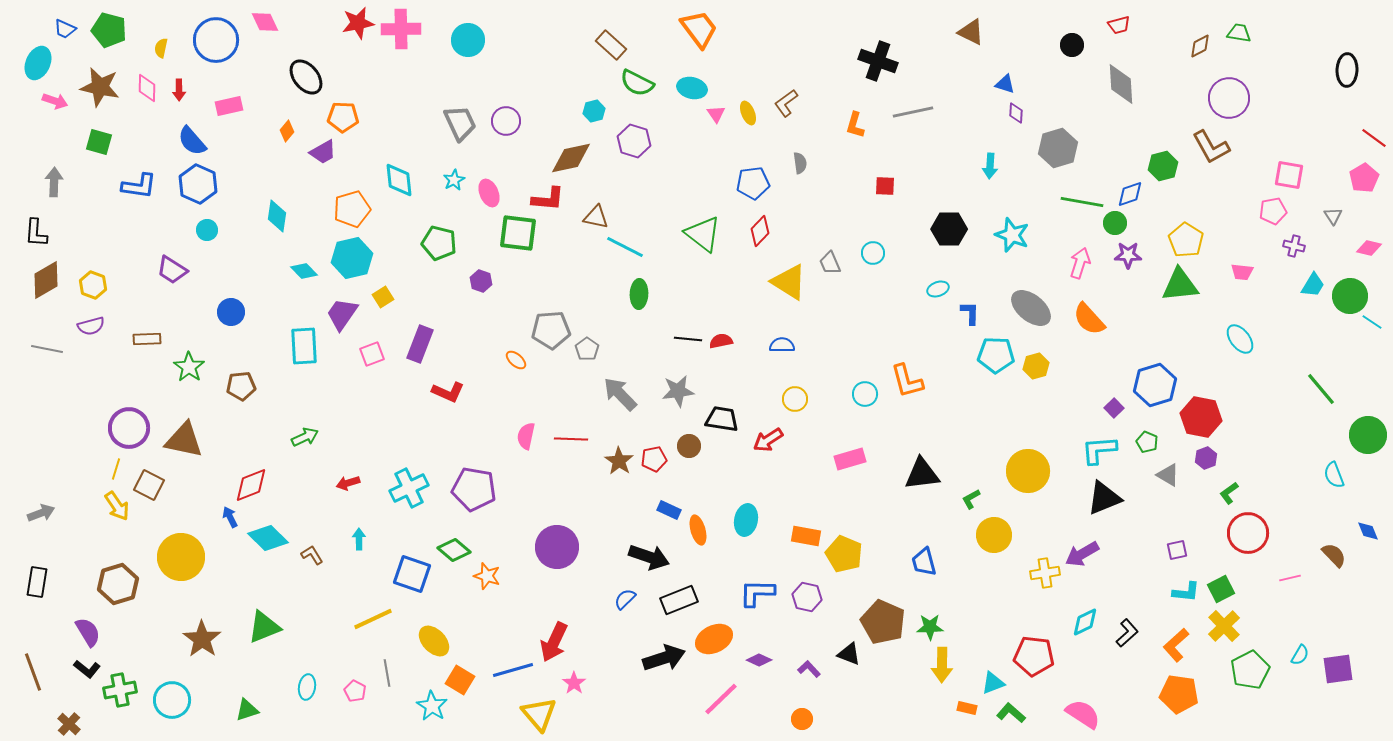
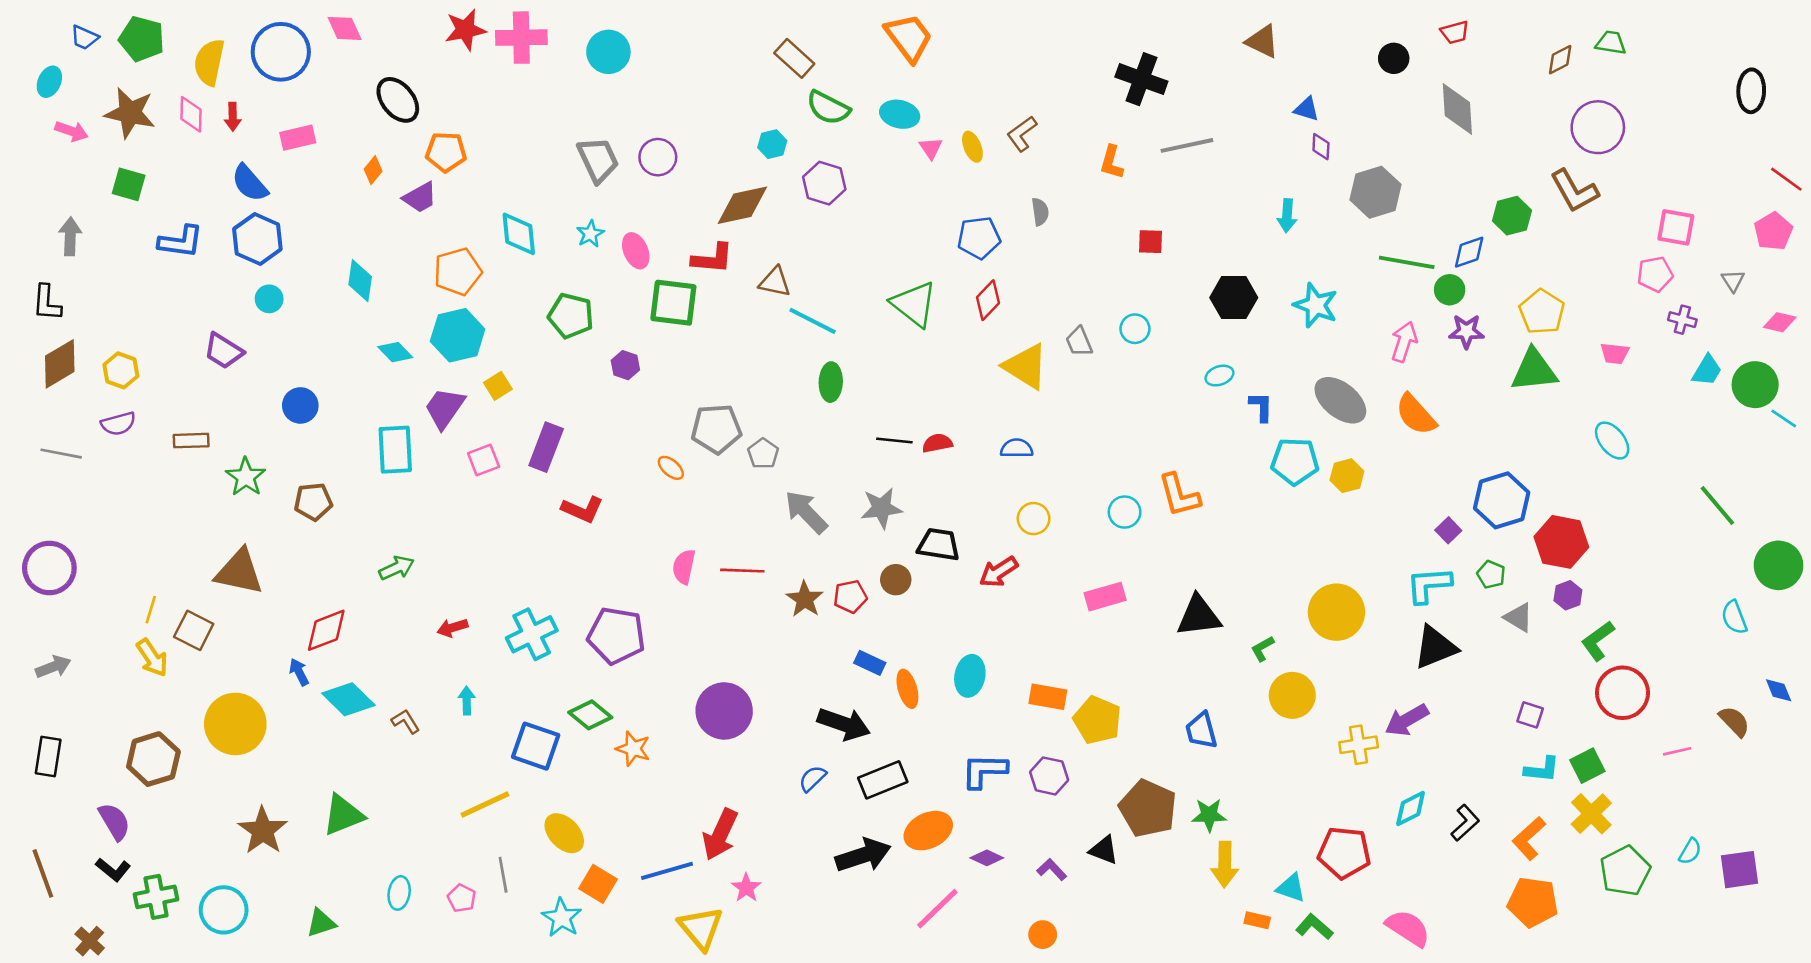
yellow semicircle: (161, 48) -> (209, 62), size x1.8
cyan ellipse: (38, 63) -> (49, 82), size x0.7
purple circle: (129, 428) -> (49, 568), moved
green L-shape: (1229, 493) -> (1598, 641), size x1.4
purple square: (1177, 550) -> (1530, 715), turned 30
cyan triangle: (993, 683) -> (1291, 888), turned 40

